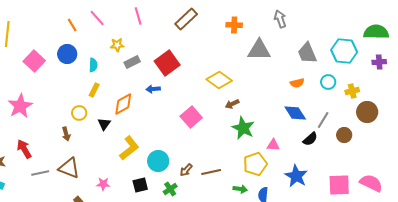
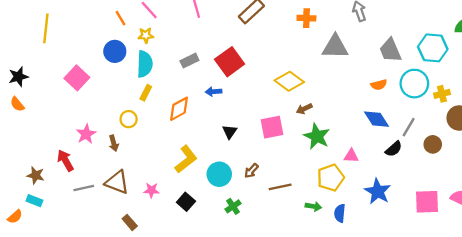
yellow star: (117, 45) -> (146, 35), moved
pink square: (34, 61) -> (77, 78), moved
cyan semicircle: (93, 65) -> (145, 64), size x1.6
cyan circle: (328, 82) -> (414, 84), size x1.6
pink star: (20, 106) -> (86, 134), moved, size x0.7
pink square: (191, 117) -> (272, 127), moved, turned 30
black triangle: (104, 124) -> (230, 132), moved
brown arrow: (186, 170) -> (251, 171), moved
pink star: (103, 184) -> (152, 190), moved
black square: (140, 185) -> (186, 202), moved, turned -35

